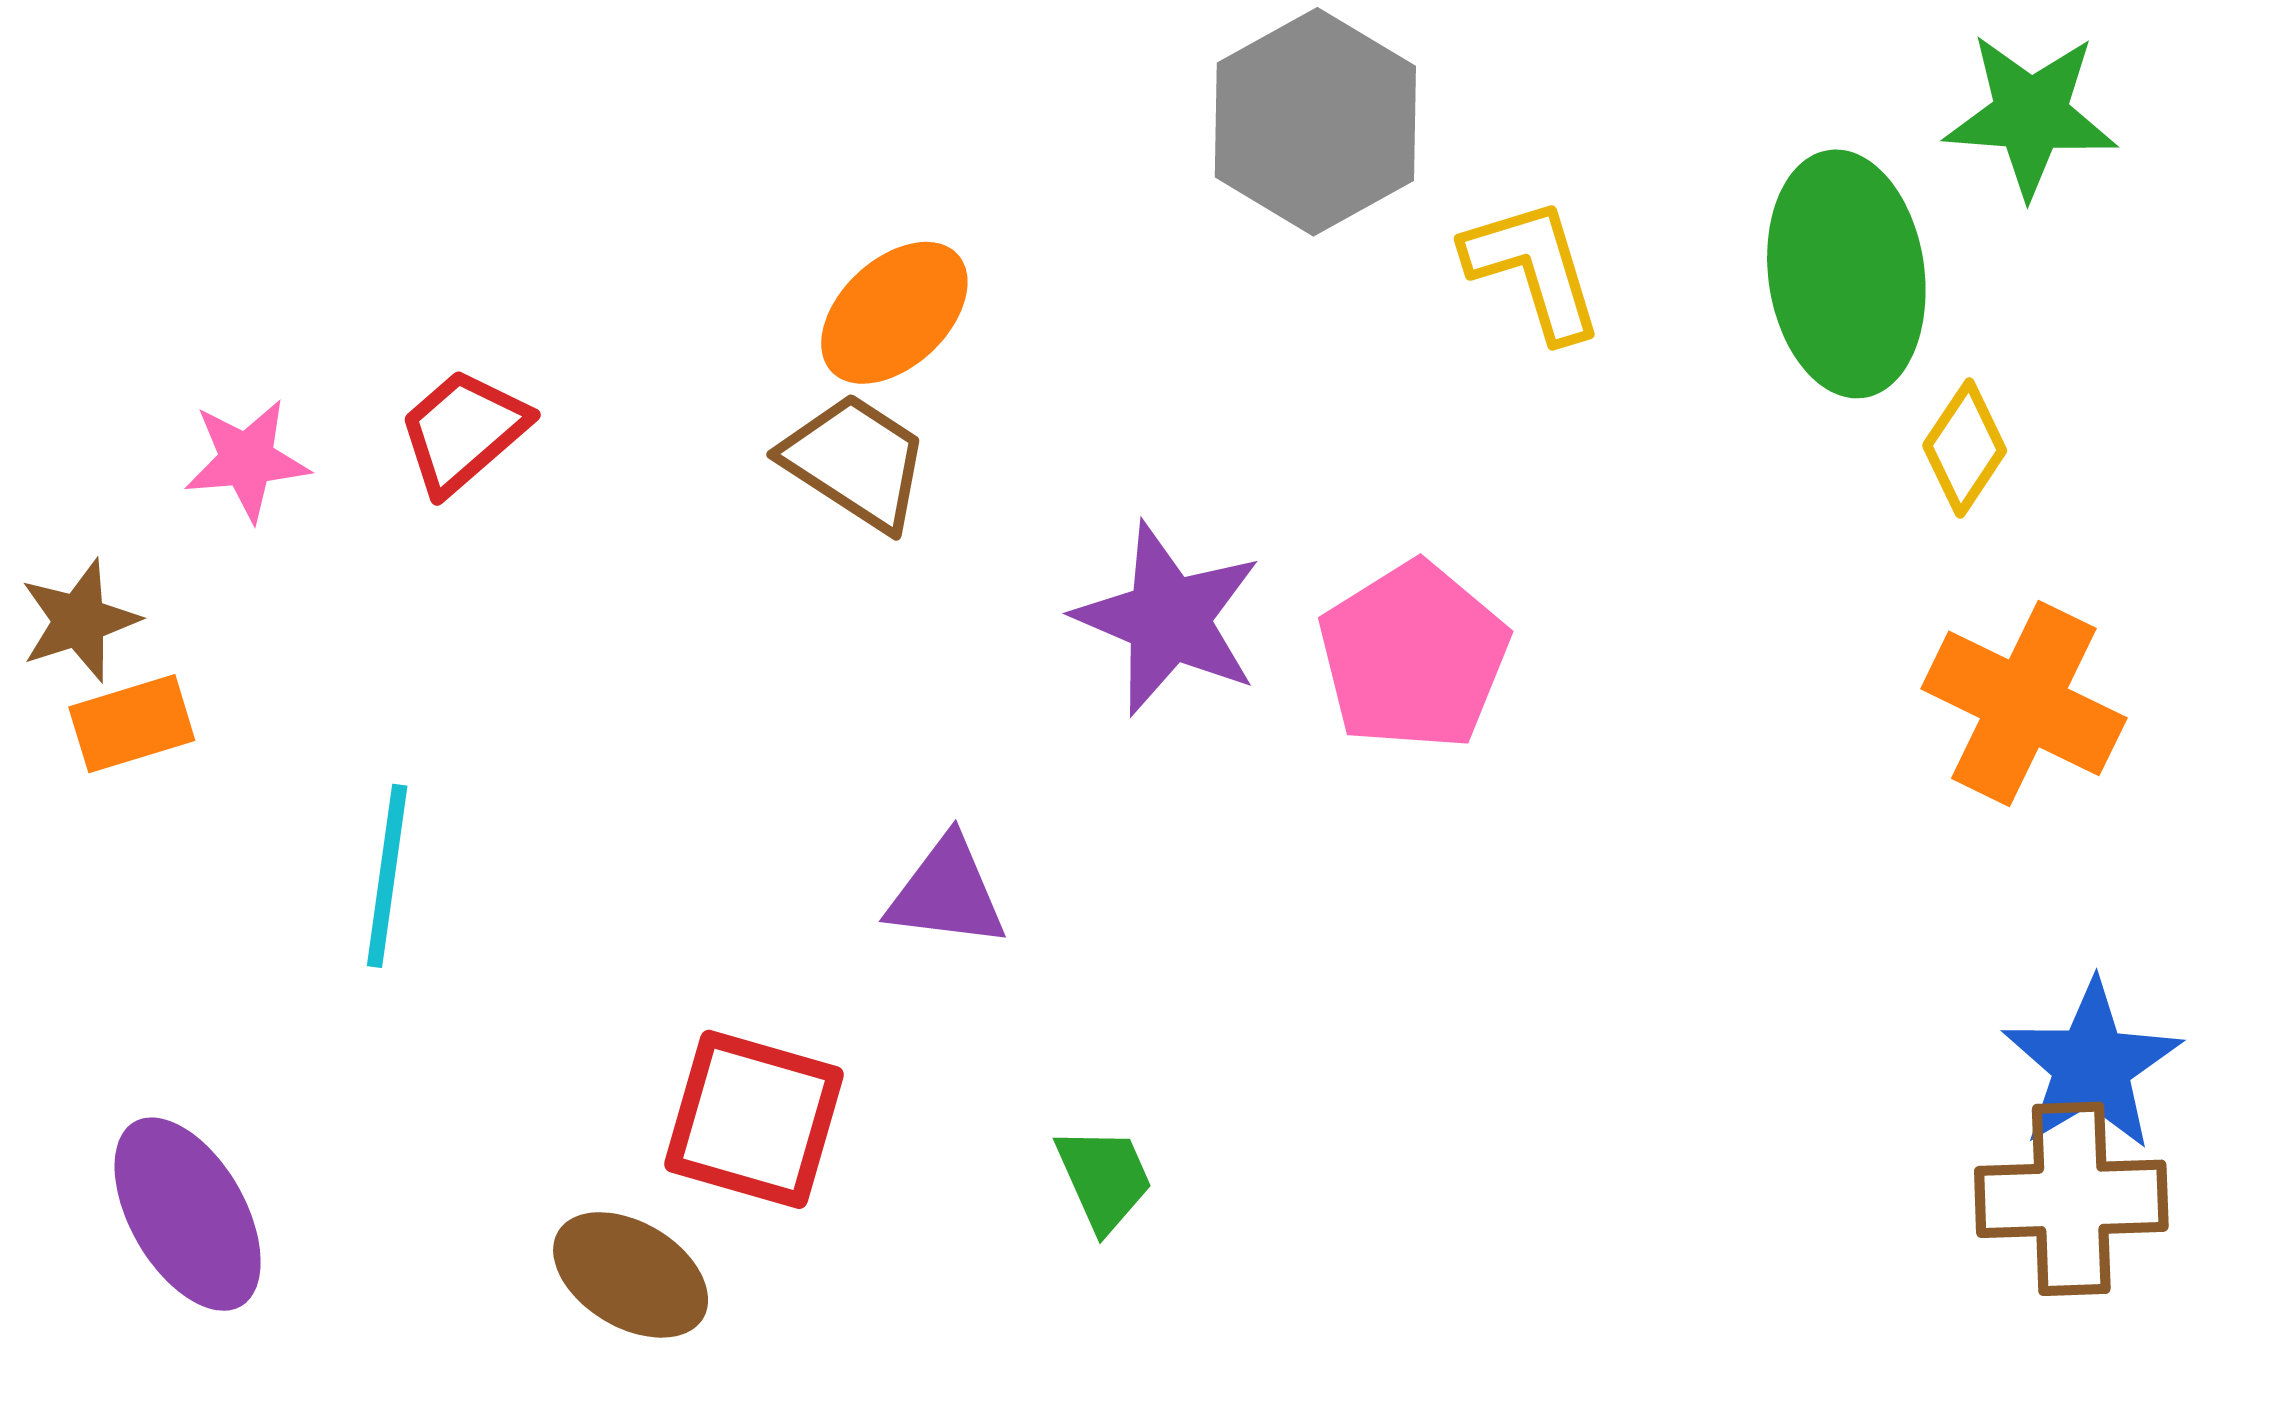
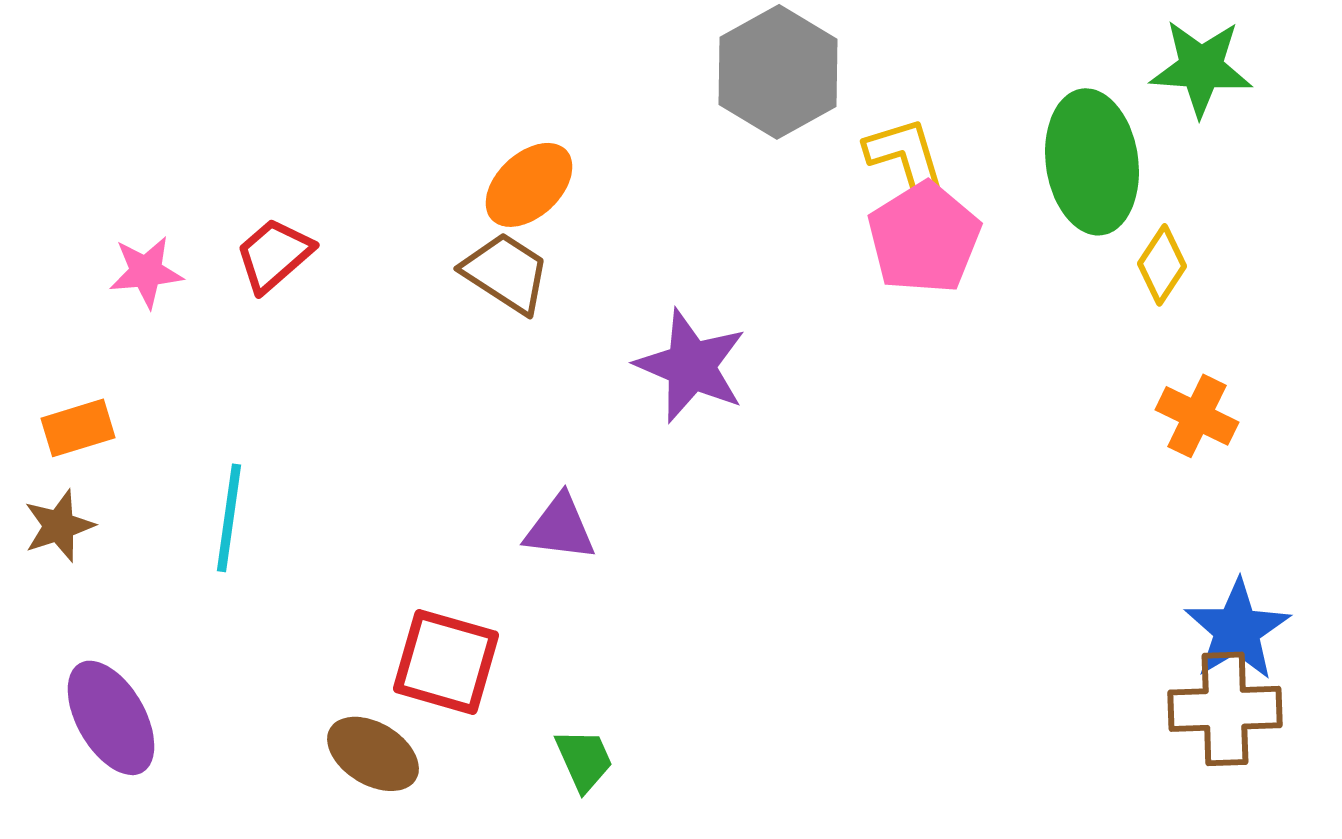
brown star: (79, 621) -> (59, 526), moved
pink pentagon: (1413, 656) -> (924, 238), moved
orange cross: (2024, 703) -> (1197, 416), size x0.7
green trapezoid: (1104, 1179) -> (584, 760), moved

